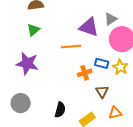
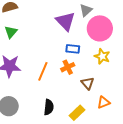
purple triangle: (89, 27) -> (65, 21), turned 35
orange line: (71, 46) -> (43, 71), moved, turned -54
blue rectangle: (102, 63) -> (73, 49), moved

